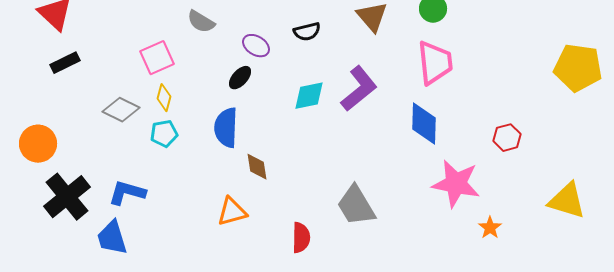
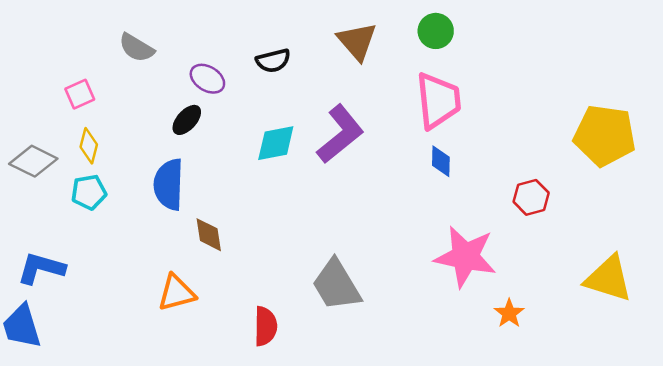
pink square: (157, 58) -> (80, 94), size x0.7
yellow pentagon: (578, 68) -> (605, 135), moved
blue diamond: (424, 124) -> (441, 161), moved, size x0.6

